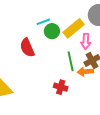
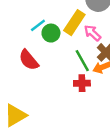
pink arrow: (86, 41) -> (93, 33), turned 147
red cross: (61, 87) -> (82, 83), moved

